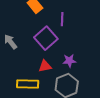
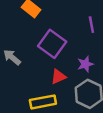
purple line: (62, 19) -> (91, 25), moved

